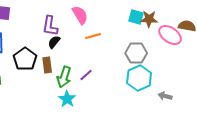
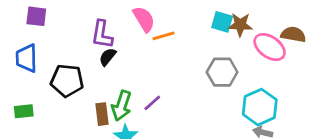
orange line: (93, 36) -> (163, 36), moved
black pentagon: (25, 59) -> (67, 81), turned -30
brown rectangle: (47, 65) -> (102, 114), moved
cyan hexagon: (139, 78) -> (260, 107), moved

